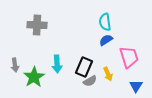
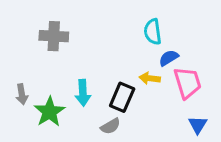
blue semicircle: (106, 40) -> (169, 58), moved
yellow arrow: (108, 74) -> (150, 78), moved, turned 120
gray semicircle: (90, 81) -> (110, 126), moved

